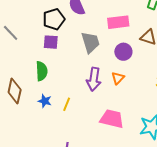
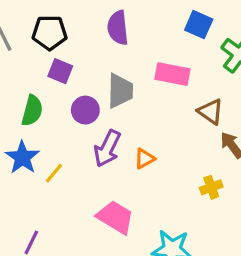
black pentagon: (54, 19) -> (50, 33), moved
purple circle: (123, 52) -> (85, 110), moved
blue star: (45, 101) -> (22, 158), size x1.5

